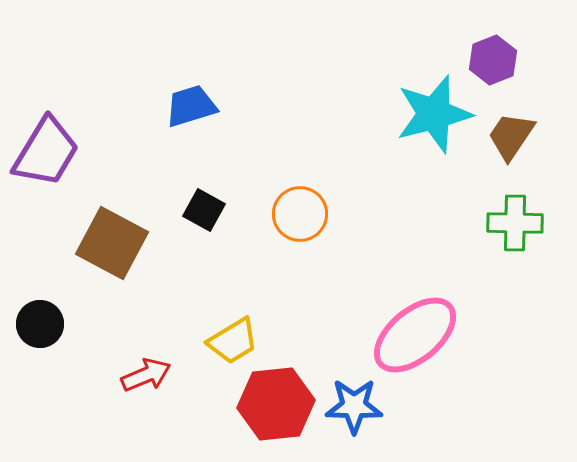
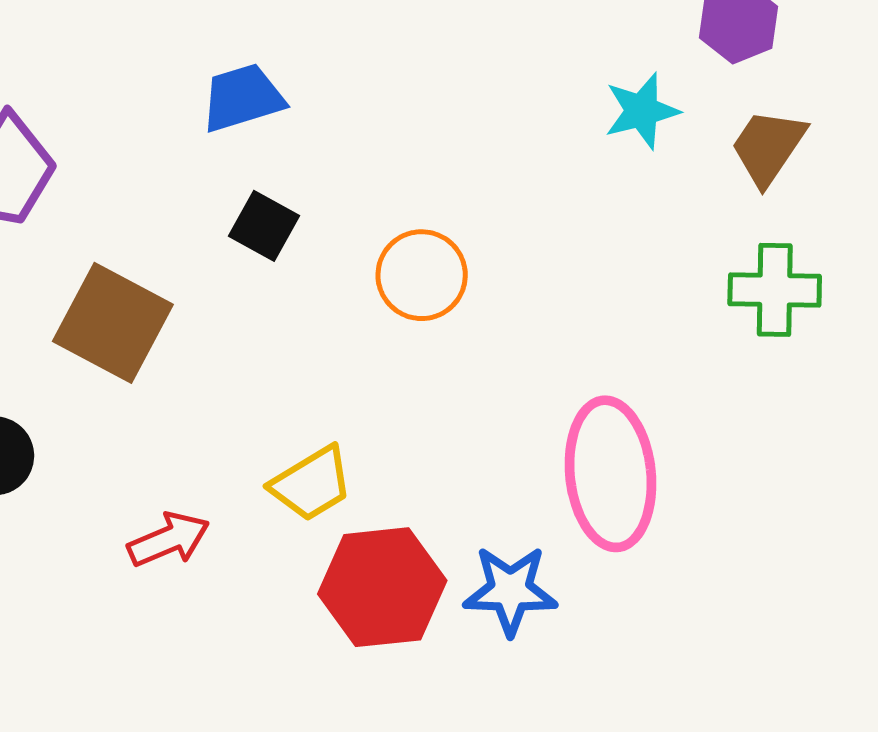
cyan star: (434, 114) -> (642, 111), size x0.6
black square: (204, 210) -> (264, 226), moved
pink ellipse: (415, 335) -> (610, 474), turned -56

